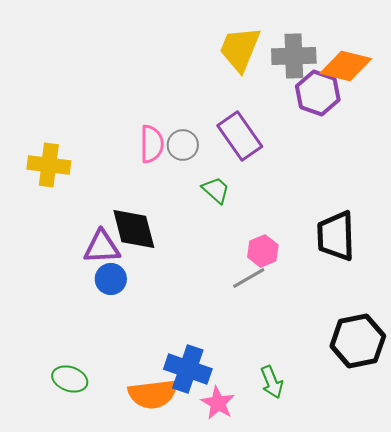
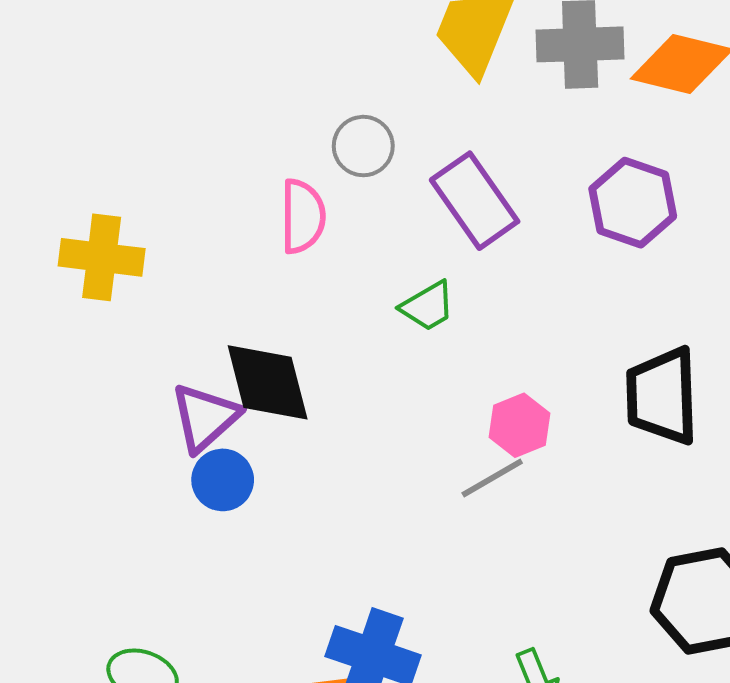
purple hexagon: (318, 93) -> (633, 203), moved
gray circle: (183, 145) -> (363, 146), moved
green trapezoid: (216, 190) -> (428, 306), turned 108
purple triangle: (102, 247) -> (205, 417), turned -39

